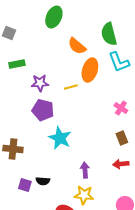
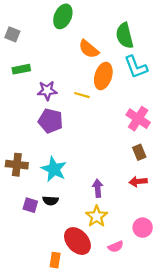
yellow line: (71, 87) -> (82, 95), turned 32
pink cross: (121, 108) -> (138, 119), size x1.5
cyan star: (60, 138) -> (54, 169), moved
yellow star: (84, 195) -> (97, 216), turned 30

